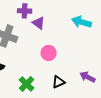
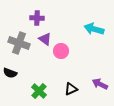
purple triangle: (39, 23) -> (45, 39), moved
pink circle: (49, 53) -> (61, 51), moved

